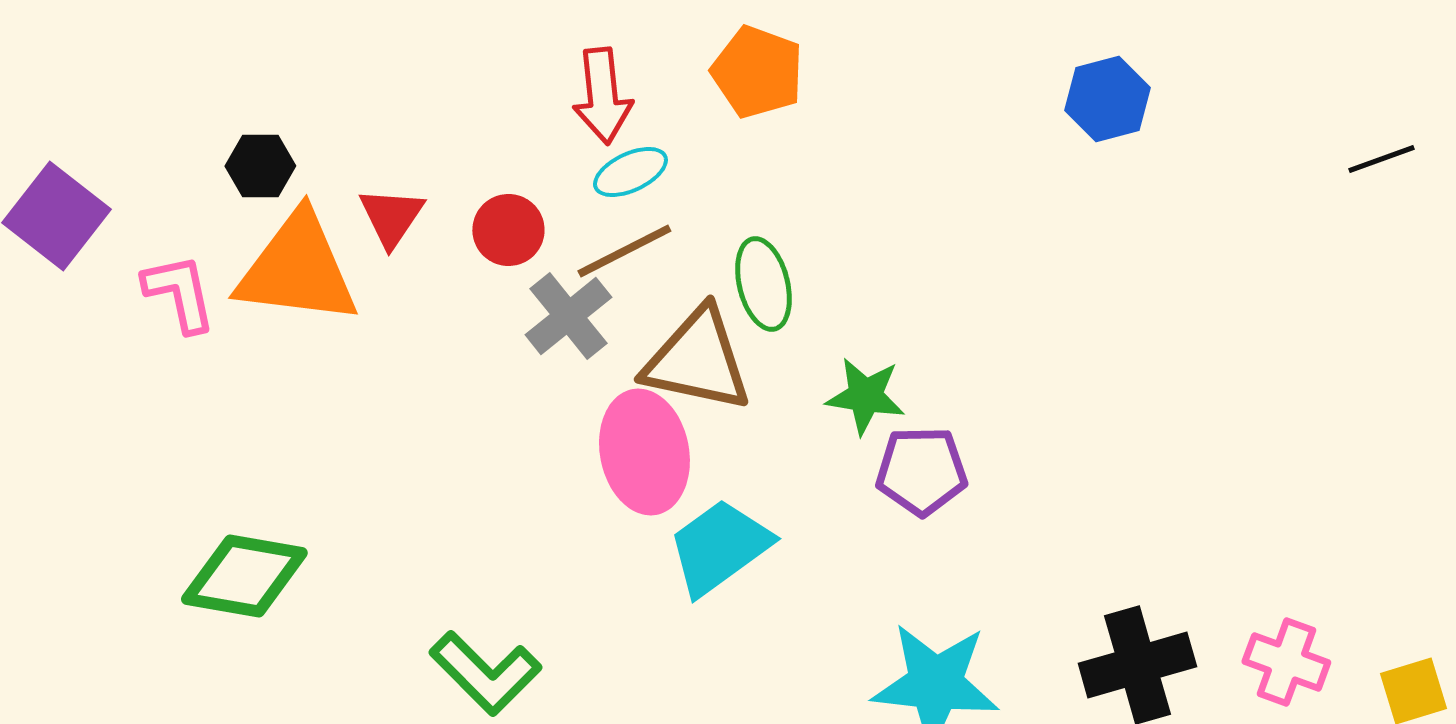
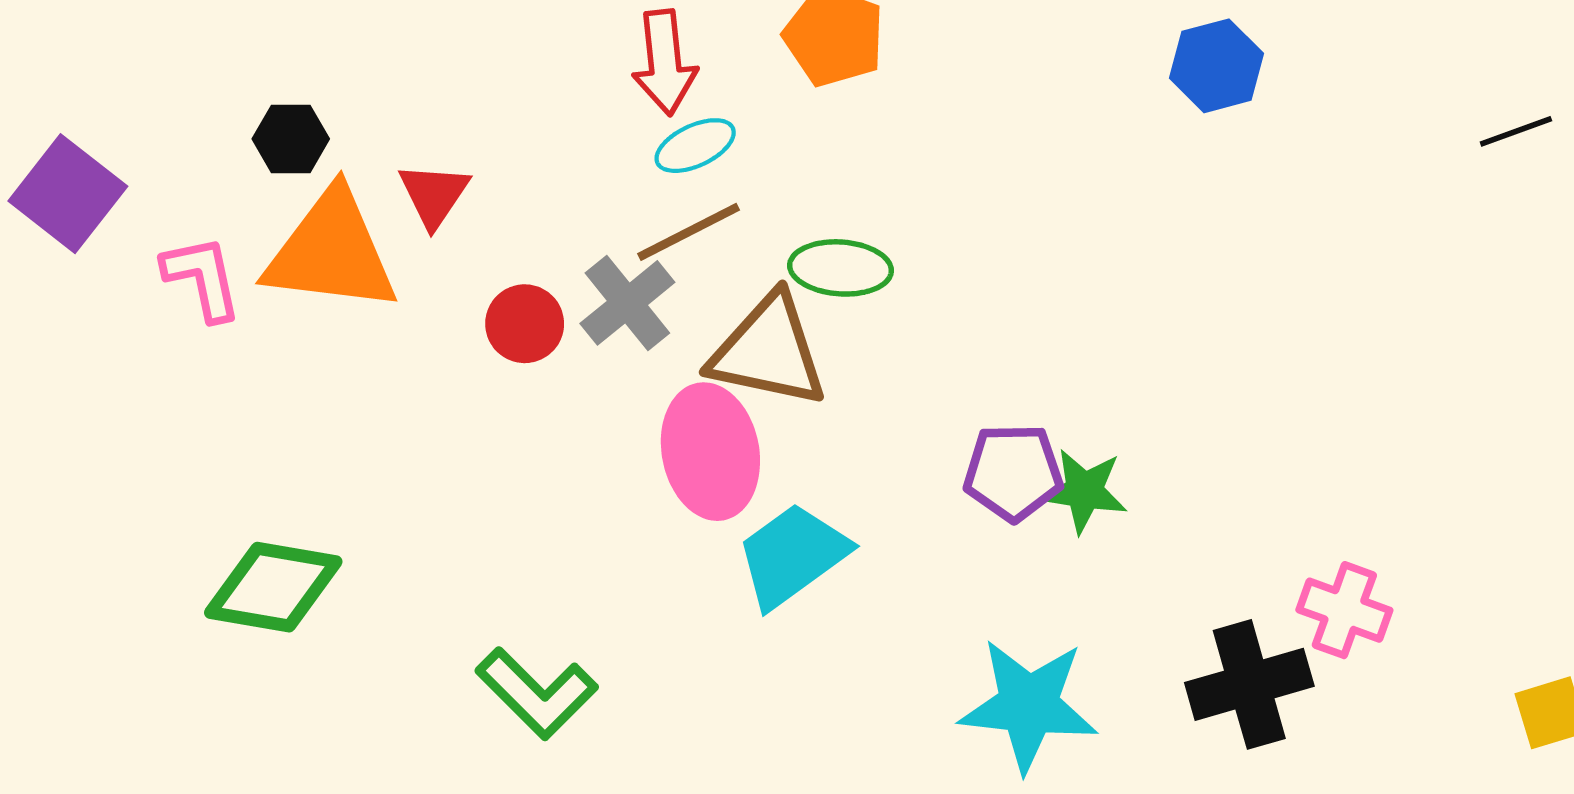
red circle: (508, 230) -> (525, 324), moved
green ellipse: (763, 284) -> (841, 268), turned -72
green star: (865, 396) -> (1084, 491), moved
pink cross: (1286, 662) -> (1344, 610), moved

